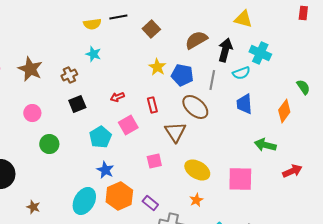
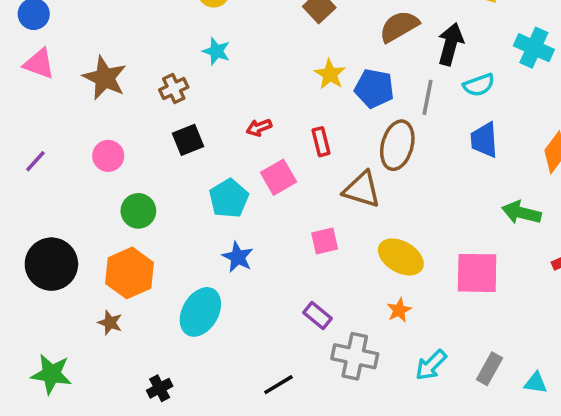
cyan cross: (260, 53) -> (534, 48), moved
brown ellipse: (195, 107) -> (397, 145), turned 64
brown triangle: (175, 132) -> (362, 190), turned -40
orange hexagon: (119, 196) -> (129, 273), moved

